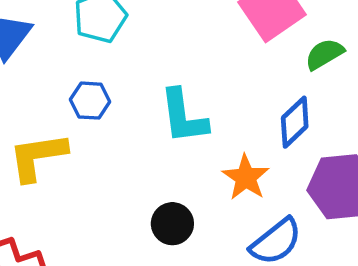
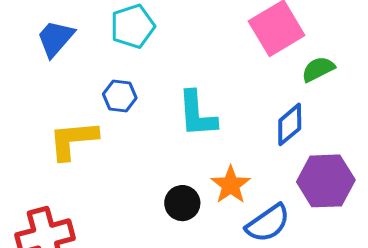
orange star: (246, 177) -> (231, 185), moved

